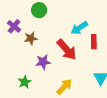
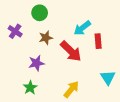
brown star: (31, 38) -> (46, 38), moved
purple star: (43, 62) -> (36, 63), moved

